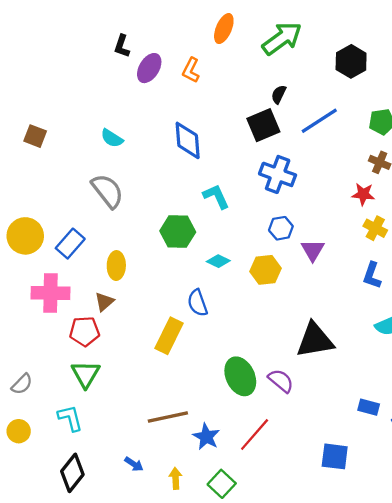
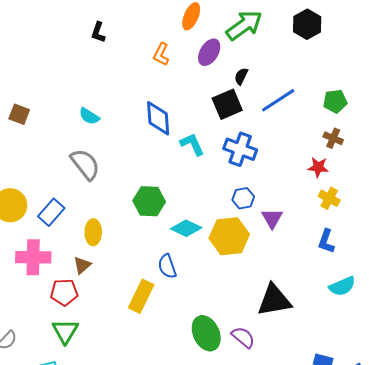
black hexagon: (351, 61) -> (307, 24), moved
purple ellipse: (149, 68) -> (209, 52), moved
cyan L-shape: (216, 196) -> (192, 144), moved
cyan diamond: (218, 261) -> (186, 228), size x1.4
yellow hexagon: (266, 270) -> (229, 236), size x1.4

